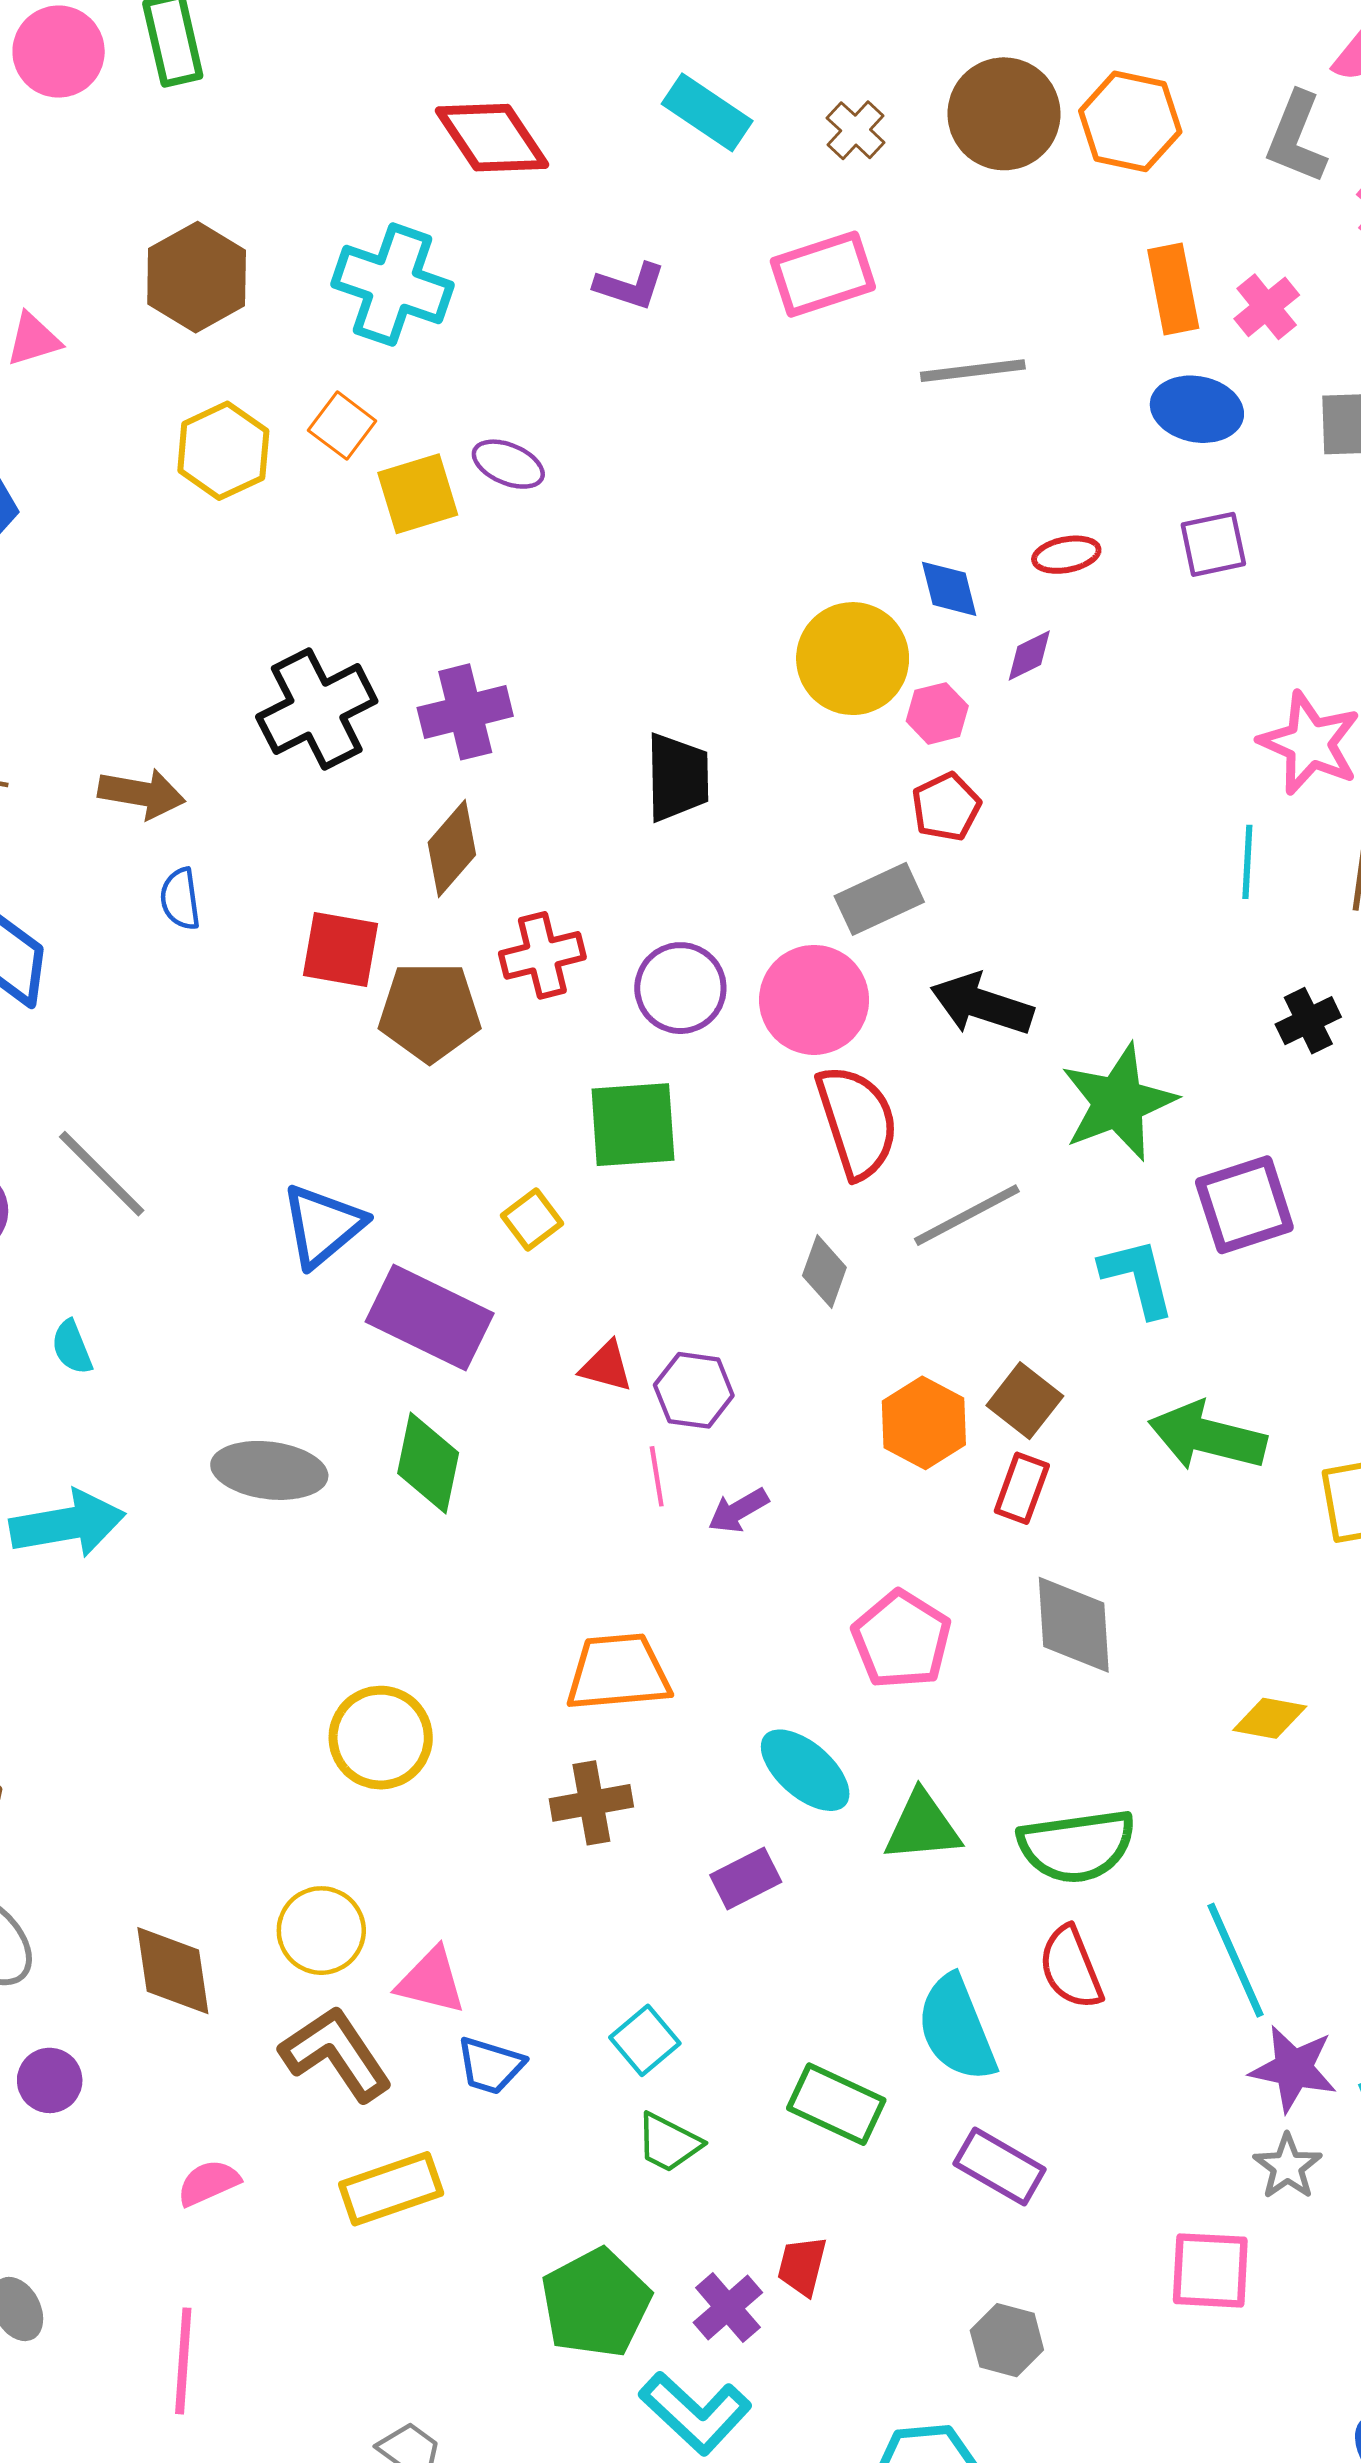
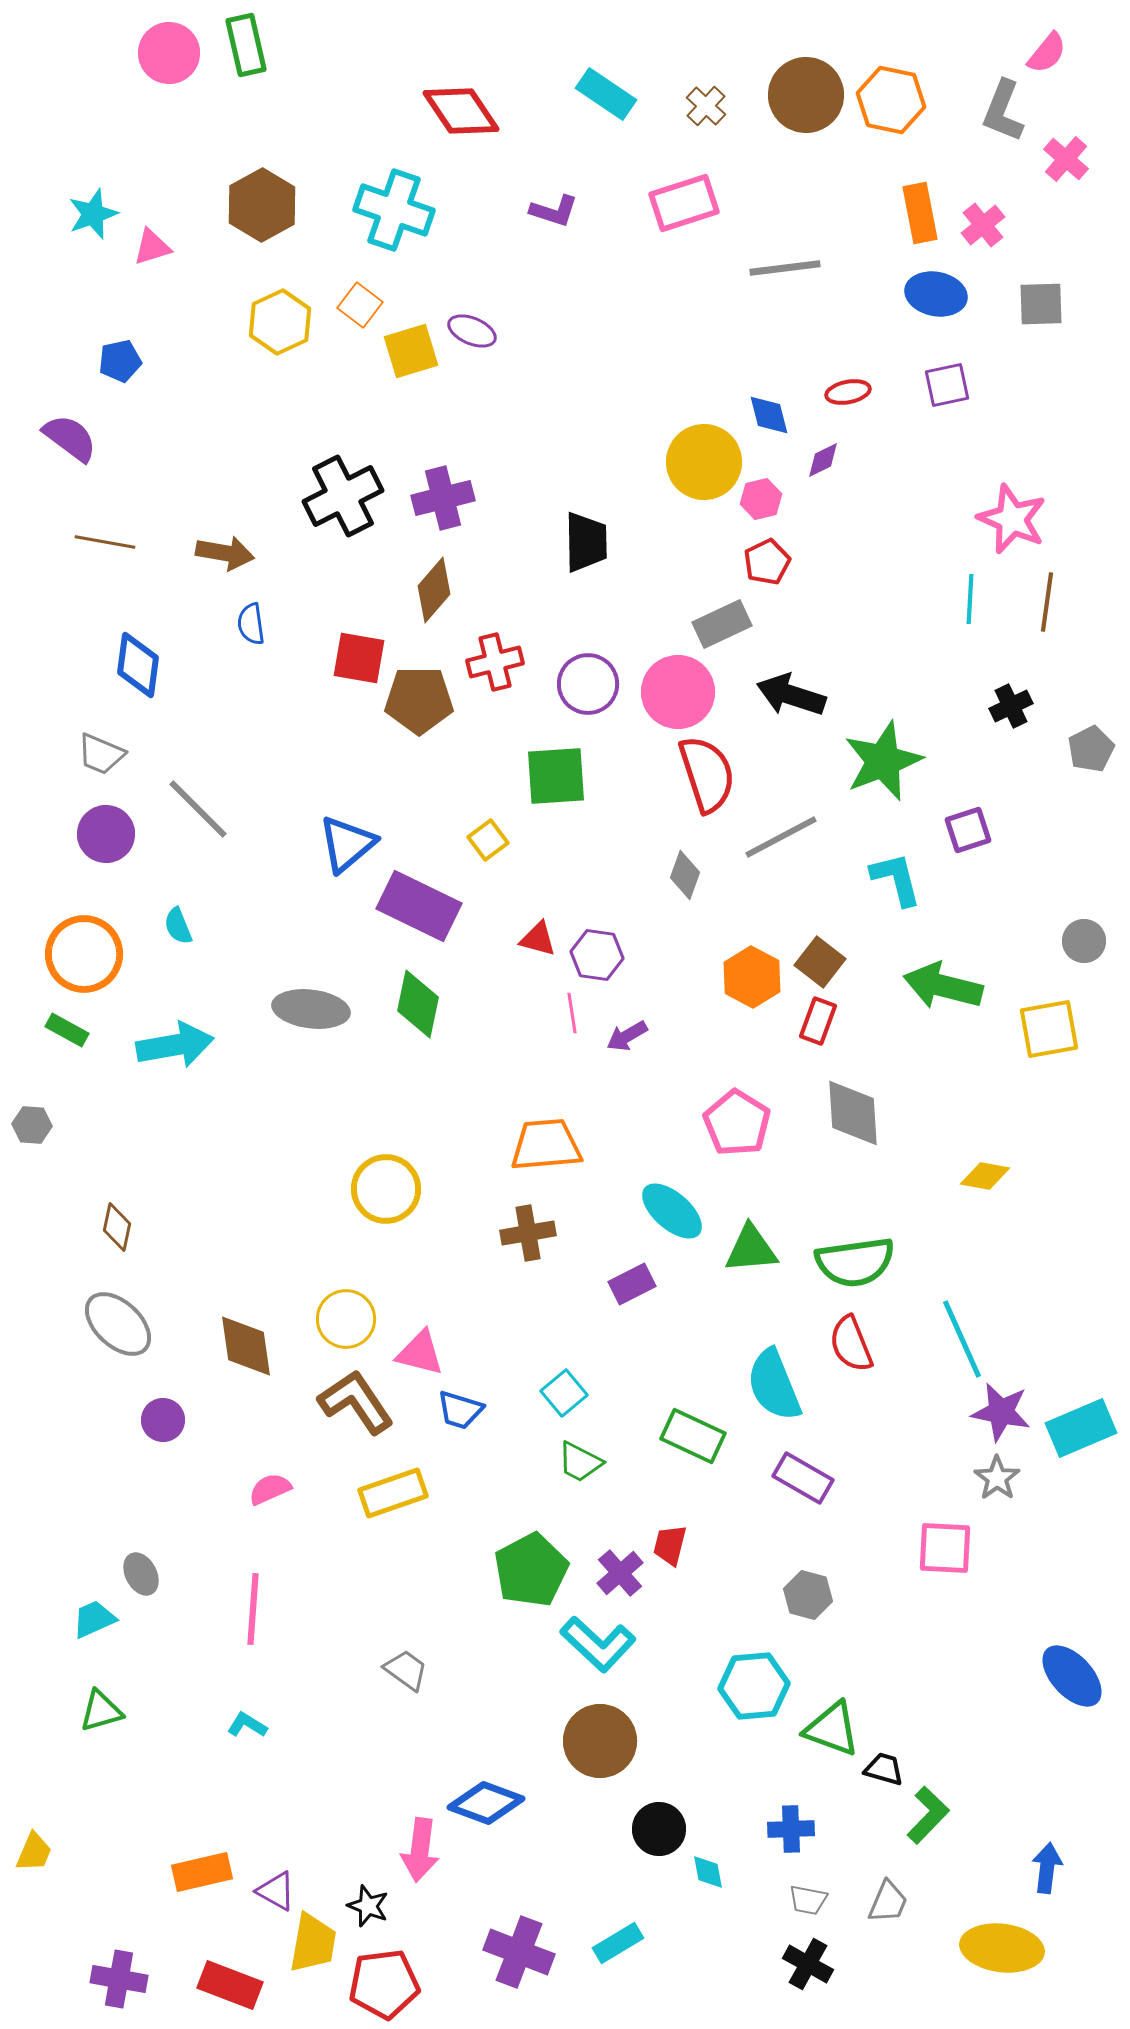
purple square: (1244, 1205) -> (968, 830), size x0.7

